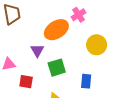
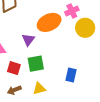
yellow circle: (97, 45) -> (85, 28), moved
green square: (57, 68) -> (36, 64), moved

